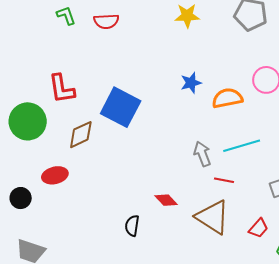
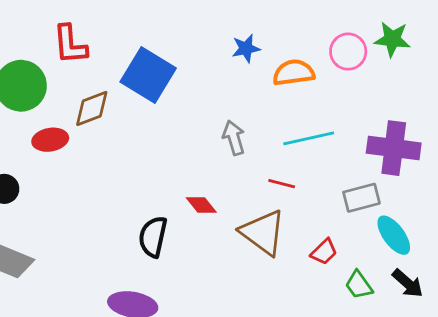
gray arrow: (202, 154) -> (234, 138), moved
red ellipse: (55, 175) -> (50, 140), moved
black semicircle: (132, 226) -> (153, 237), size x1.4

